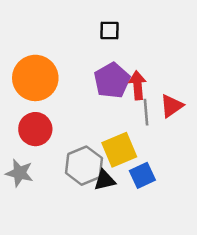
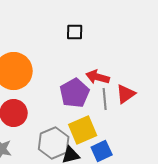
purple pentagon: (112, 80) -> (75, 93), moved
red arrow: (138, 85) -> (98, 77), turned -70

